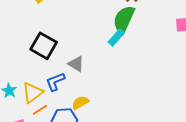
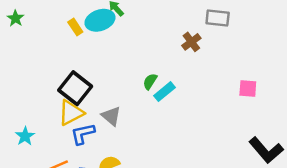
green semicircle: (124, 19) -> (150, 81), moved, size x0.5
yellow triangle: (33, 93) -> (71, 113), moved

